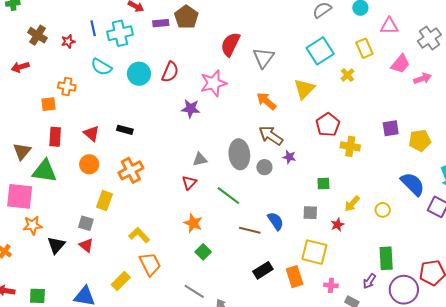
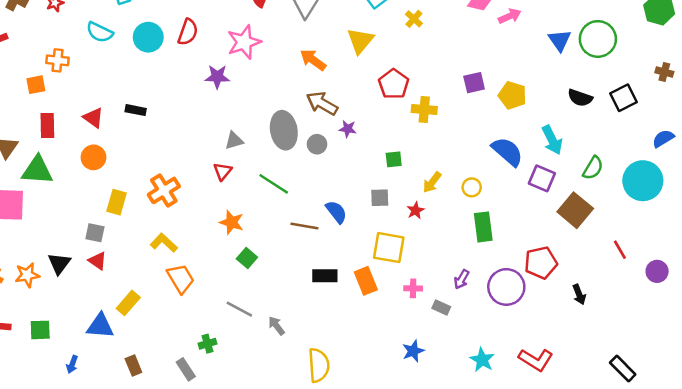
yellow pentagon: (420, 140) -> (512, 95), turned 30
orange cross: (131, 170) -> (164, 190), moved
orange star: (33, 225) -> (27, 275), moved
green rectangle: (386, 258) -> (483, 227), moved
black rectangle: (263, 270) -> (325, 276), turned 36
yellow rectangle: (121, 281) -> (128, 303), moved

